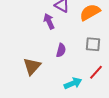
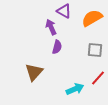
purple semicircle: (61, 50) -> (57, 47), moved

